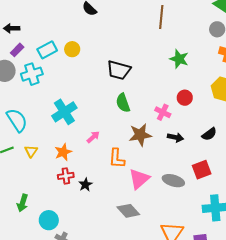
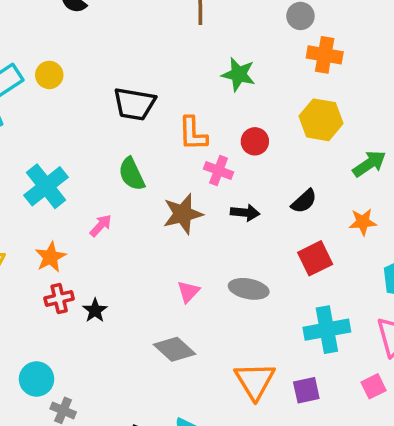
green semicircle: (123, 103) -> (132, 174), moved
orange L-shape: (117, 158) -> (193, 134), moved
red square: (202, 170) -> (315, 258), moved
pink triangle: (139, 179) -> (188, 292), size x0.6

